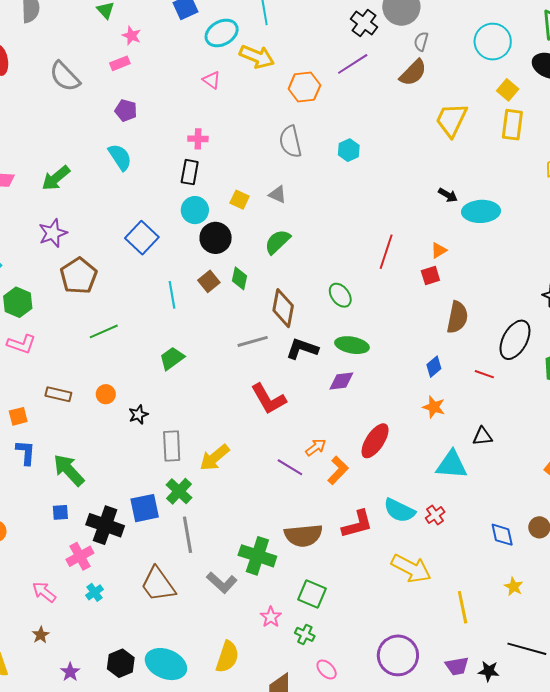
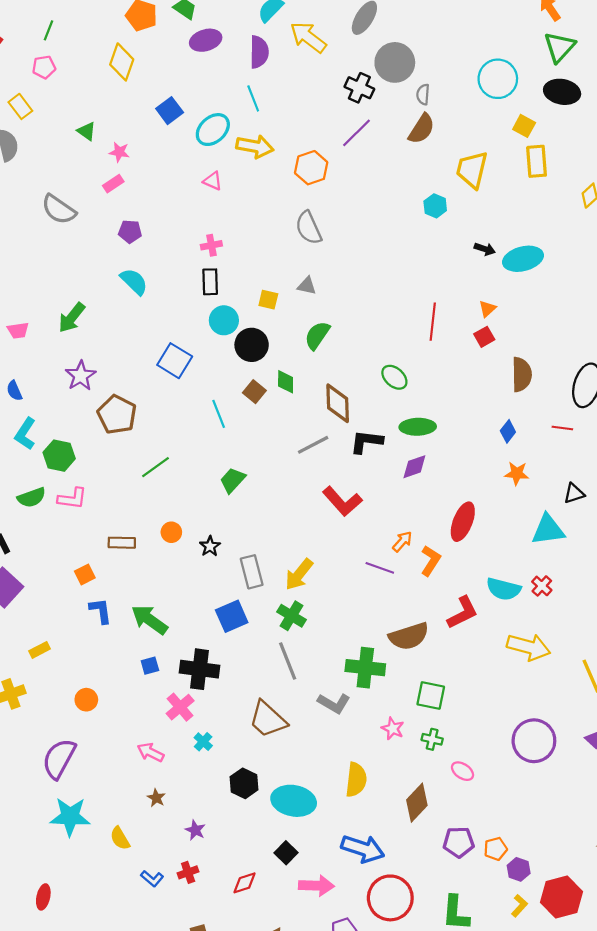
cyan hexagon: (349, 150) -> (435, 206), moved
green cross: (179, 491) -> (292, 616), moved
blue square: (145, 508) -> (232, 616), moved
black hexagon: (121, 663) -> (244, 783), moved

